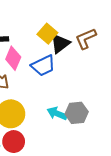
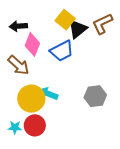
cyan arrow: (57, 114) -> (48, 94), moved

